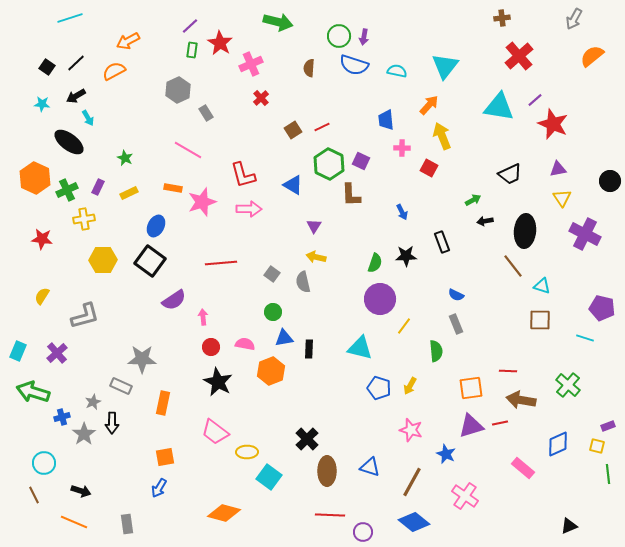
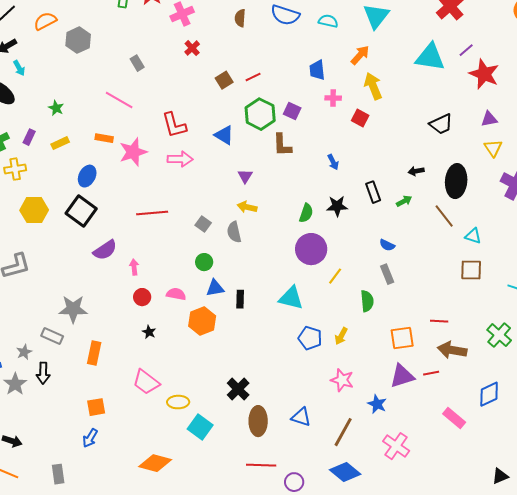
gray hexagon: (178, 90) -> (78, 40), moved
green arrow: (473, 200) -> (404, 201), moved
black star: (218, 382) -> (149, 332), size x0.5

